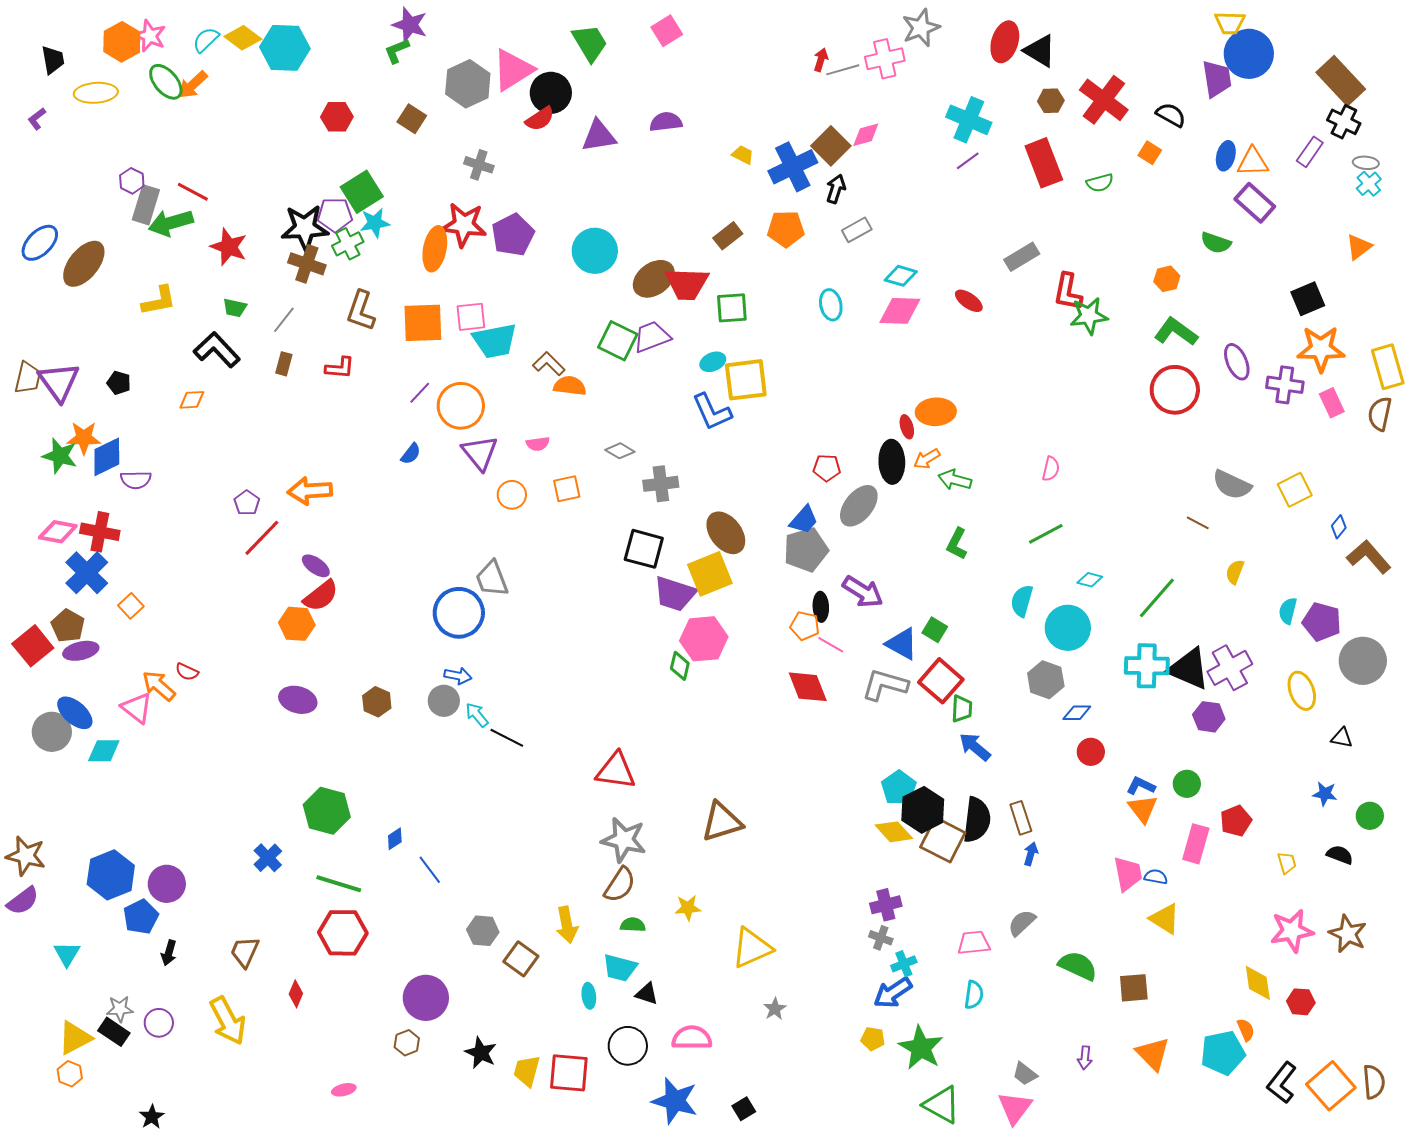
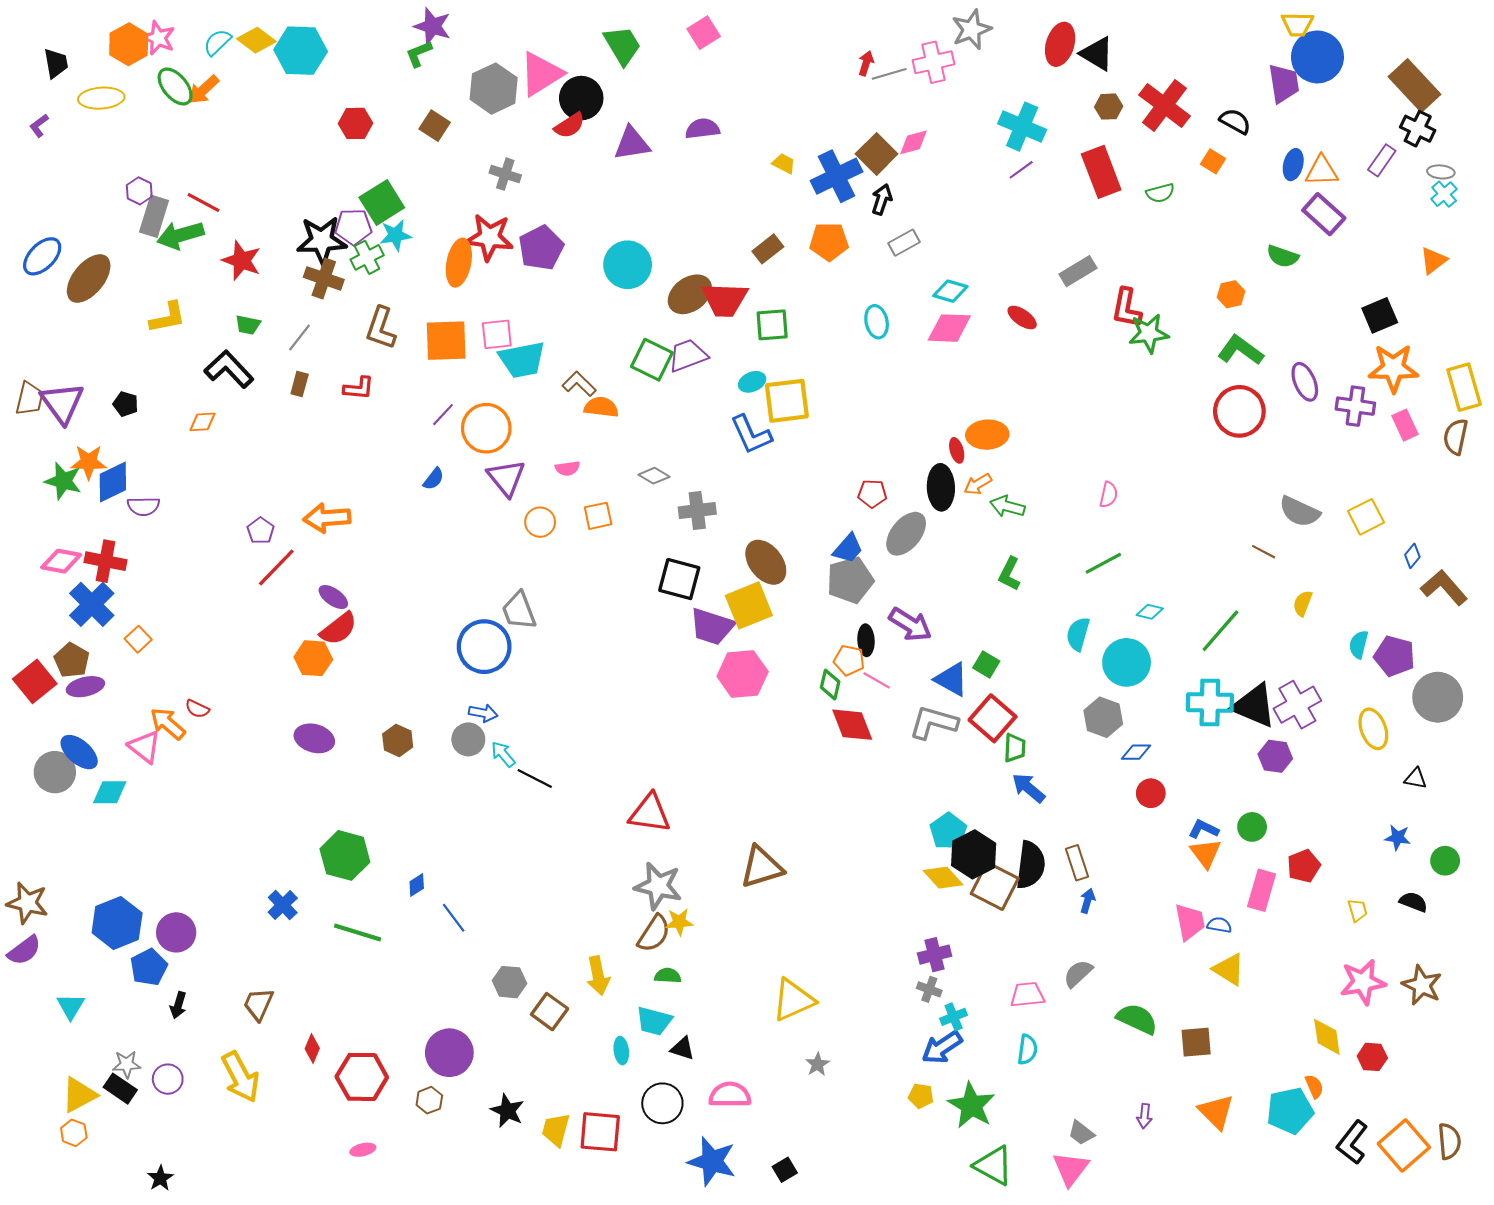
green diamond: (680, 666) -> (830, 685), moved
yellow star: (688, 908) -> (679, 922), moved
red hexagon: (343, 933) -> (362, 1077), moved

